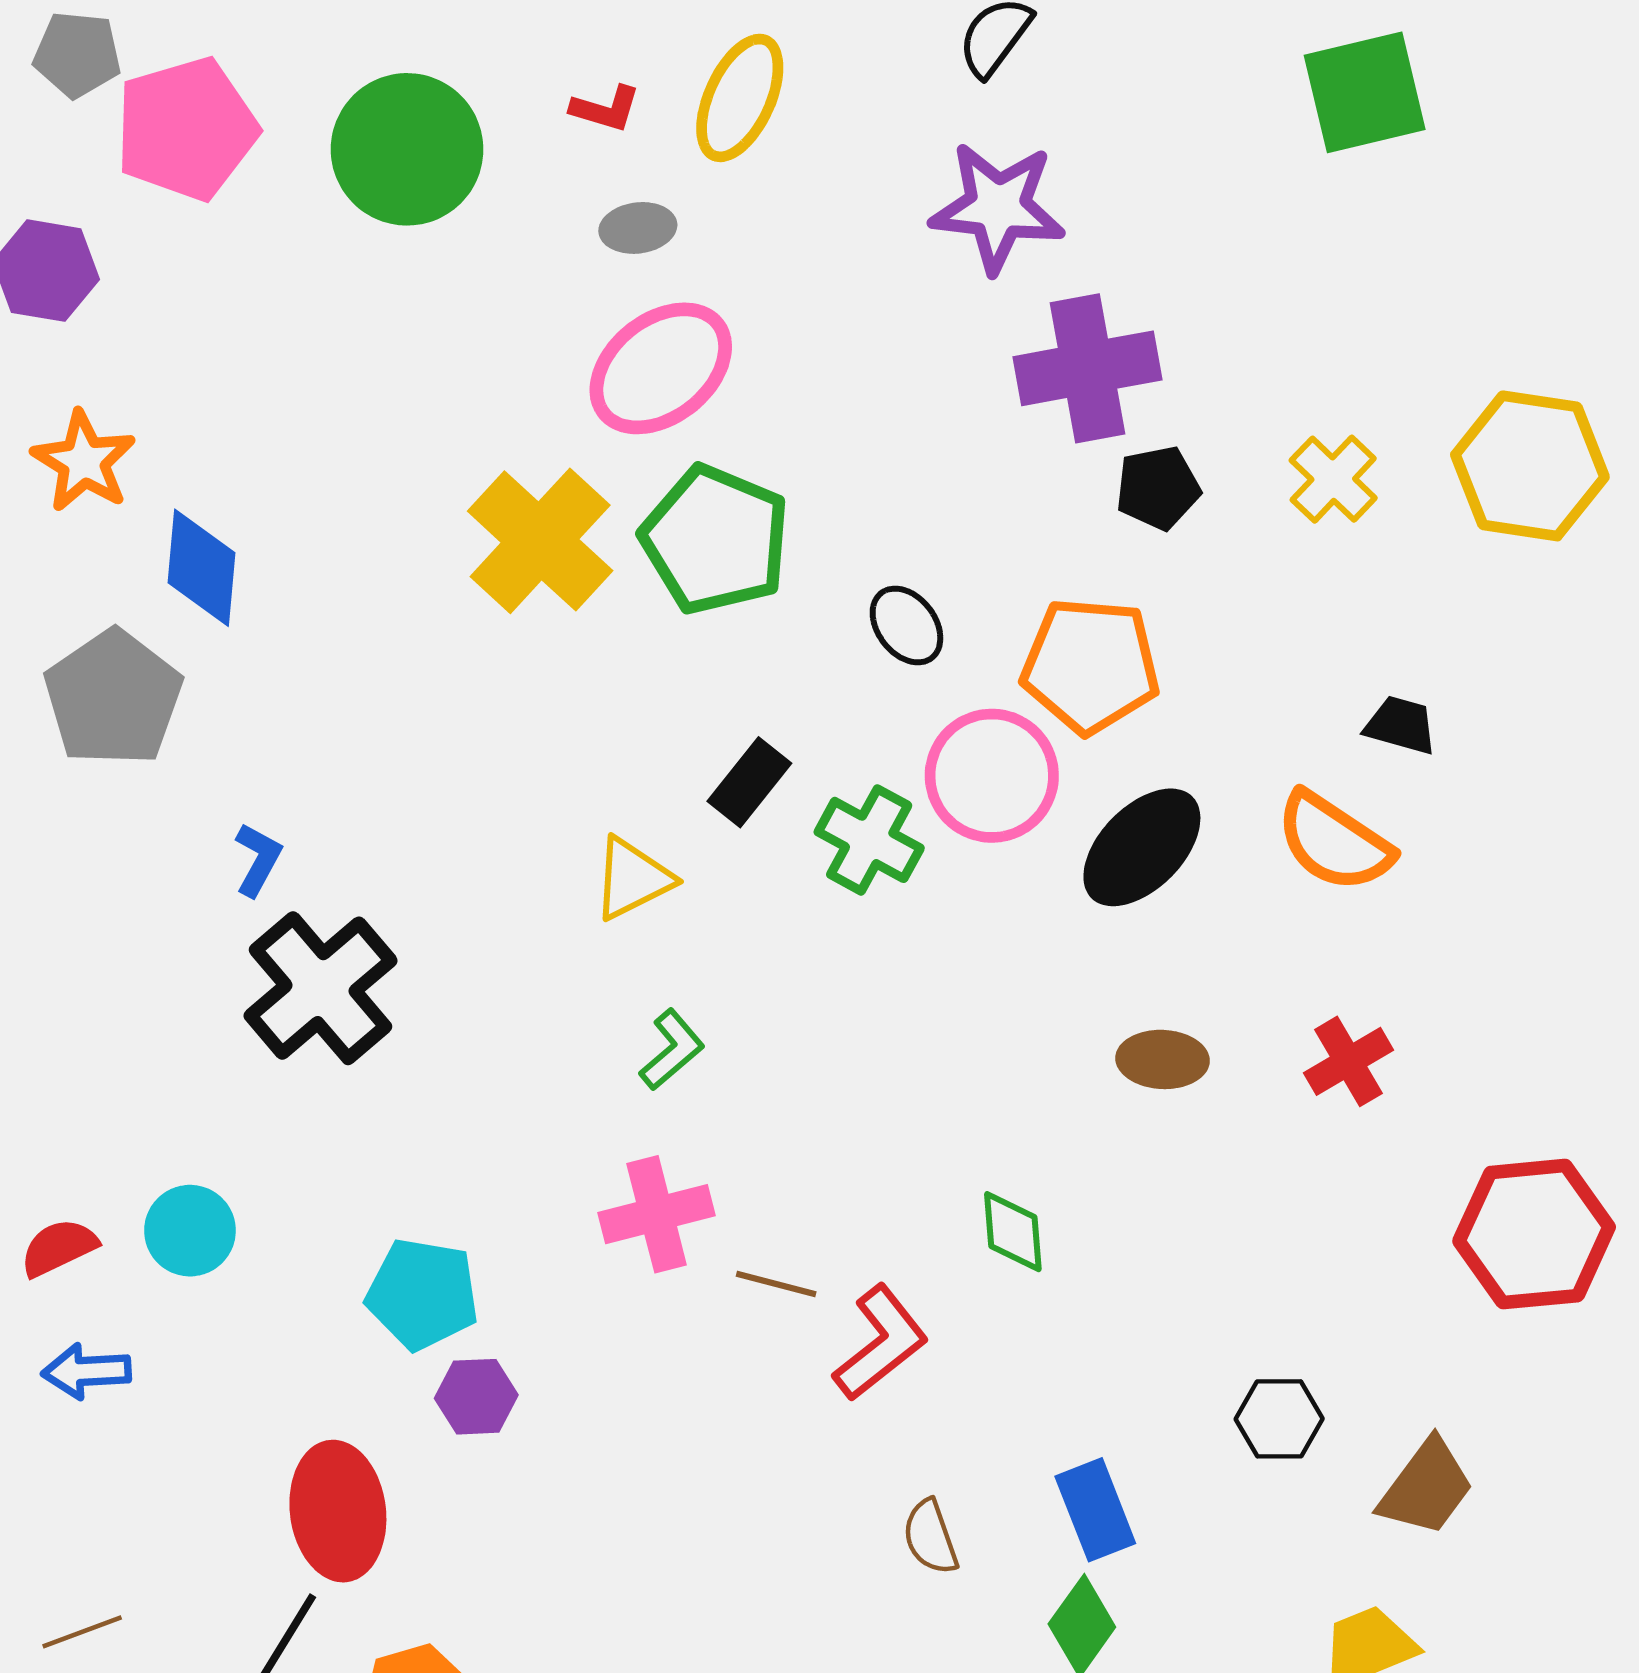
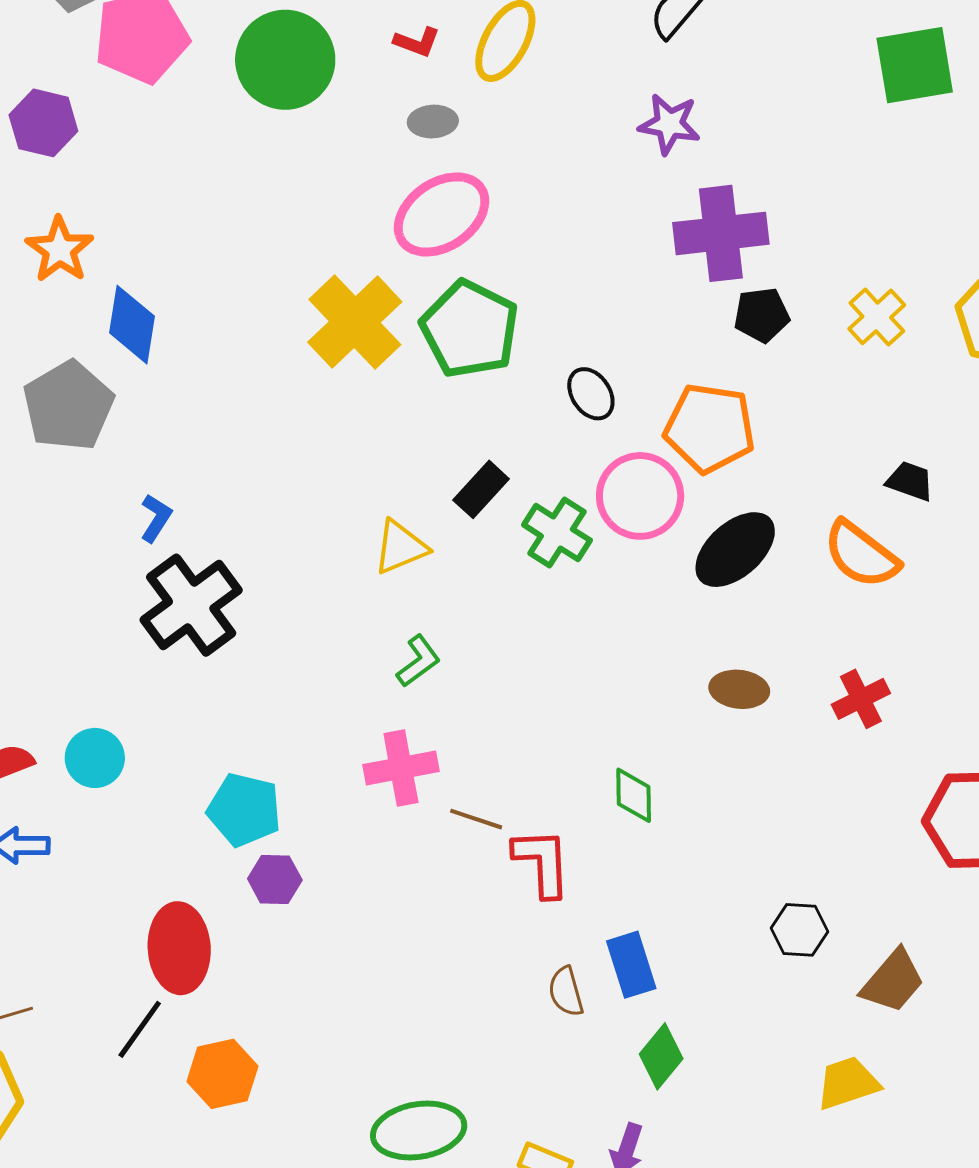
purple star: (998, 207) -> (669, 124), size x0.7
red L-shape: (881, 1343) -> (542, 862), turned -58
blue rectangle: (1095, 1510) -> (631, 965), moved

